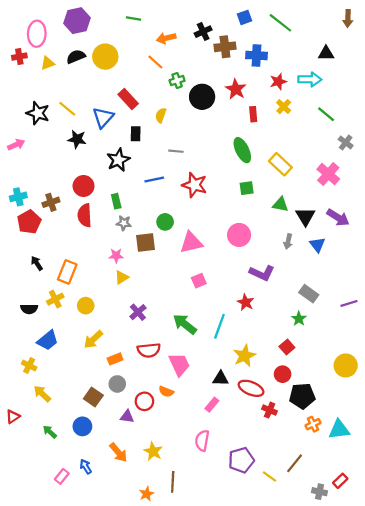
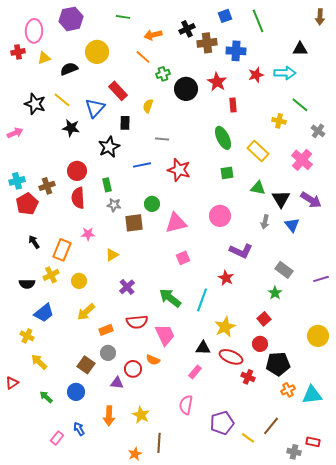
green line: (280, 23) -> (258, 21), turned 30
black semicircle: (76, 57) -> (69, 69), moved
yellow cross: (284, 107) -> (279, 121), moved, turned -32
pink star: (116, 256) -> (88, 234), moved
orange arrow: (118, 452) -> (109, 416), turned 42
red rectangle: (340, 481) -> (313, 442), turned 56

